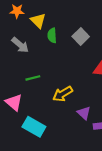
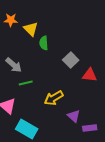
gray square: (81, 37) -> (71, 60), moved
gray arrow: (20, 45) -> (14, 65), moved

